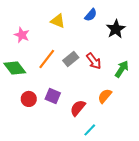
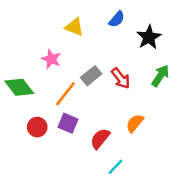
pink star: (22, 35) -> (51, 59), moved
orange line: (47, 59) -> (65, 94), moved
green arrow: (122, 69) -> (160, 76), moved

